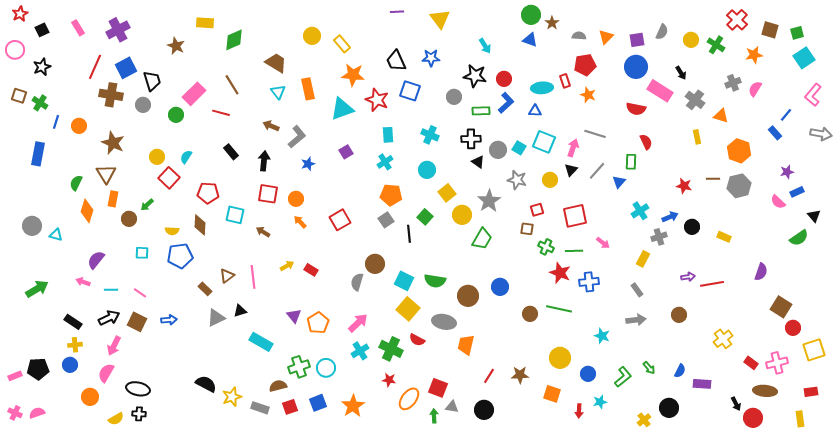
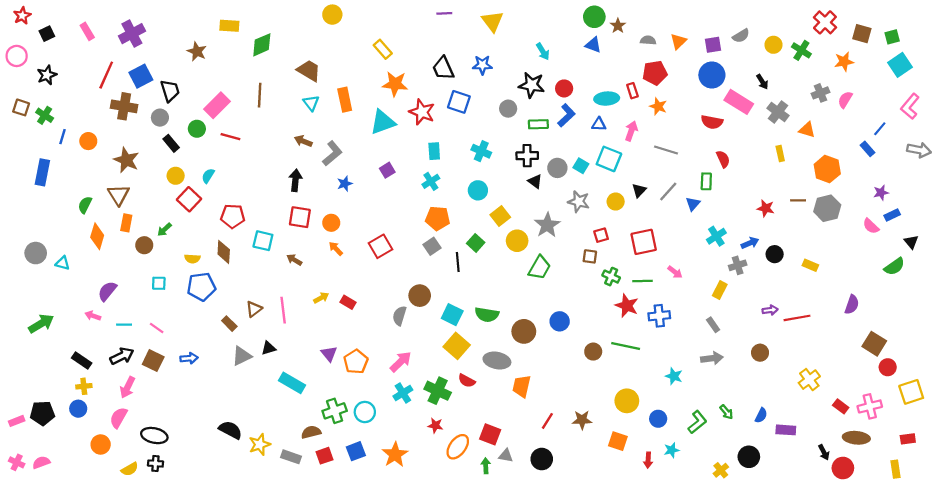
gray semicircle: (662, 32) -> (741, 36), turned 35
yellow circle: (312, 36) -> (332, 15), moved
brown line: (232, 85) -> (260, 95), turned 35
red line: (221, 113) -> (230, 137), moved
pink arrow: (573, 148) -> (631, 131), moved
black rectangle: (231, 152) -> (171, 143), moved

